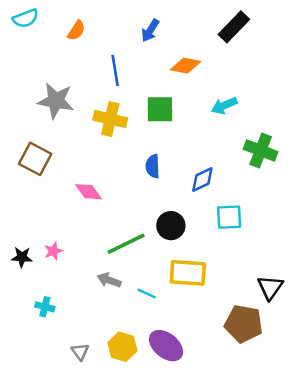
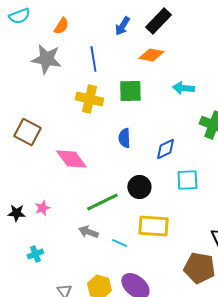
black rectangle: (234, 27) -> (158, 21), moved
gray star: (56, 101) -> (46, 59), moved
cyan arrow: (224, 106) -> (183, 88), turned 30
pink diamond: (88, 192) -> (71, 159), size x1.4
cyan cross: (45, 307) -> (35, 254), turned -35

